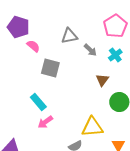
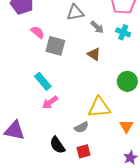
pink semicircle: (33, 46) -> (38, 32), moved
cyan cross: (115, 55) -> (123, 32), turned -32
brown triangle: (102, 80) -> (94, 54), moved, turned -32

